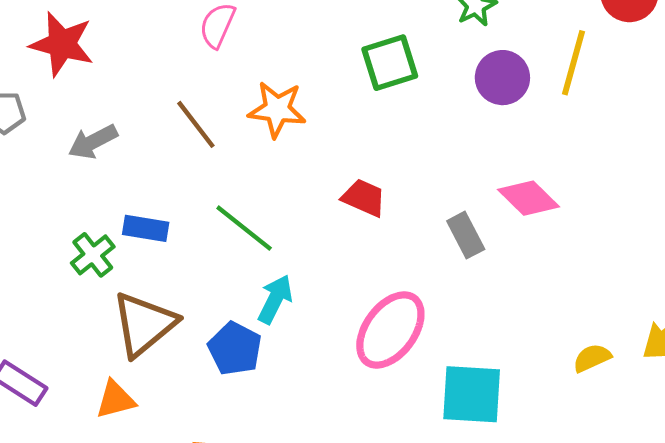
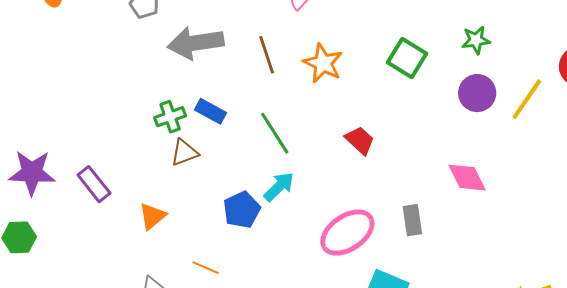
green square: (390, 63) -> (407, 58), turned 30
gray arrow: (93, 142) -> (196, 43), size x1.6
gray rectangle: (466, 235) -> (412, 220), moved
brown triangle: (144, 324) -> (184, 153), moved, size x0.6
orange triangle: (115, 399) -> (152, 216), turned -44

